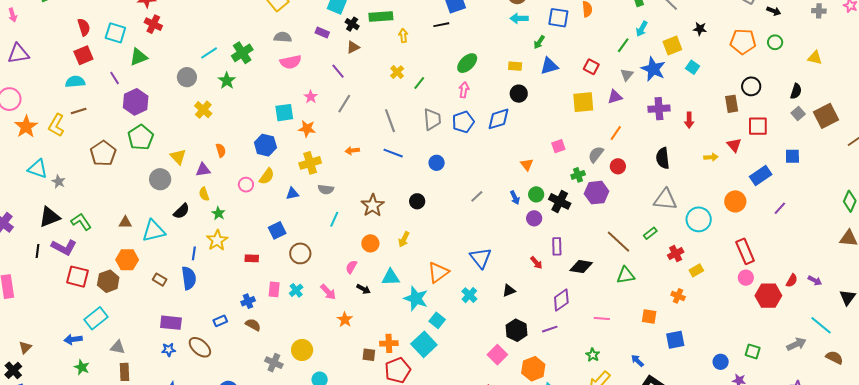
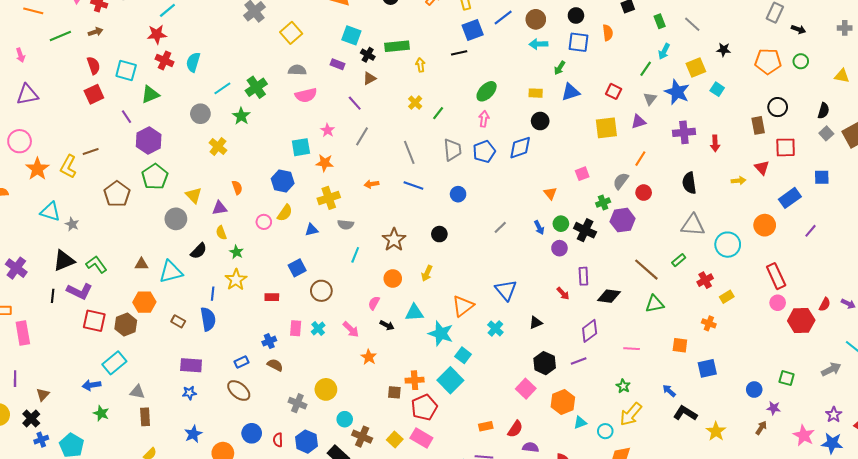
cyan semicircle: (75, 82) -> (193, 62), moved, turned -66
brown ellipse: (200, 347) -> (239, 391), moved

